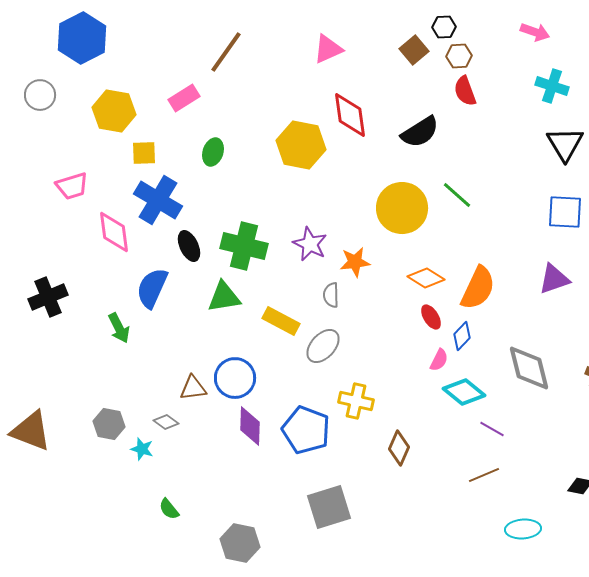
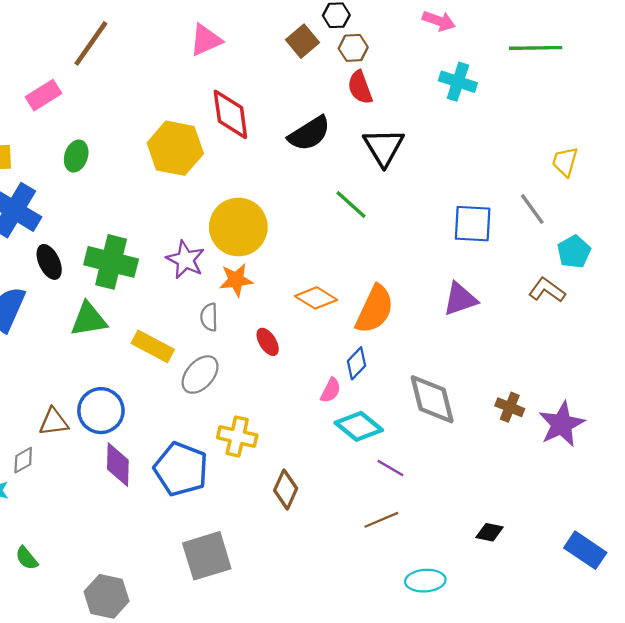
black triangle: (565, 144) -> (384, 147), moved
yellow circle: (402, 208) -> (238, 227), moved
red ellipse: (431, 317) -> (268, 342), moved
gray diamond: (166, 422) -> (23, 460), turned -65

